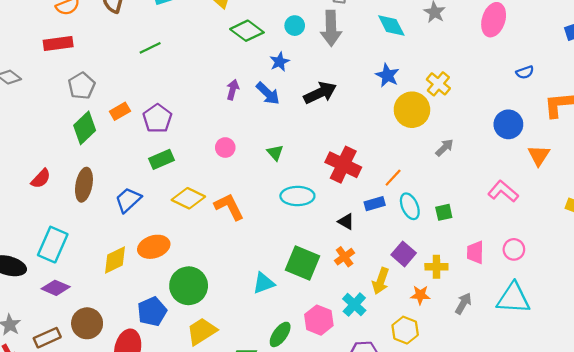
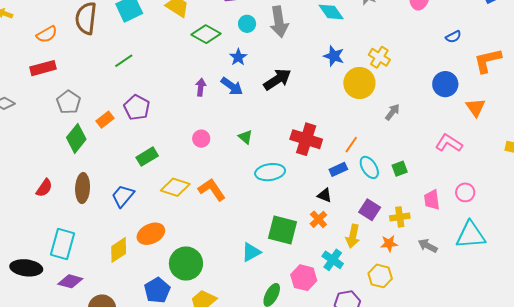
purple pentagon: (157, 118) -> (137, 107), moved
black triangle: (346, 222) -> (324, 195), moved
gray arrow: (463, 303) -> (428, 246), turned -84

